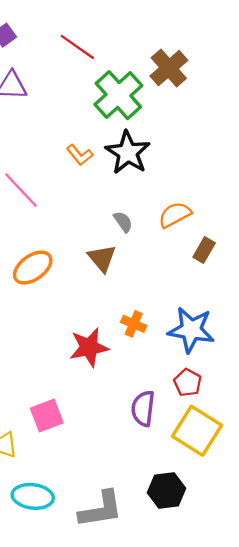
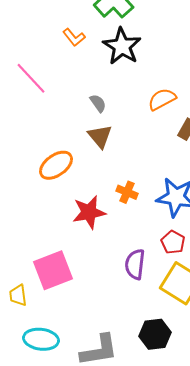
orange L-shape: (80, 155) -> (74, 37), moved
gray semicircle: (123, 222) -> (98, 103), moved
orange ellipse: (33, 268) -> (56, 165), moved
pink square: (47, 415) -> (53, 270), size x1.4

